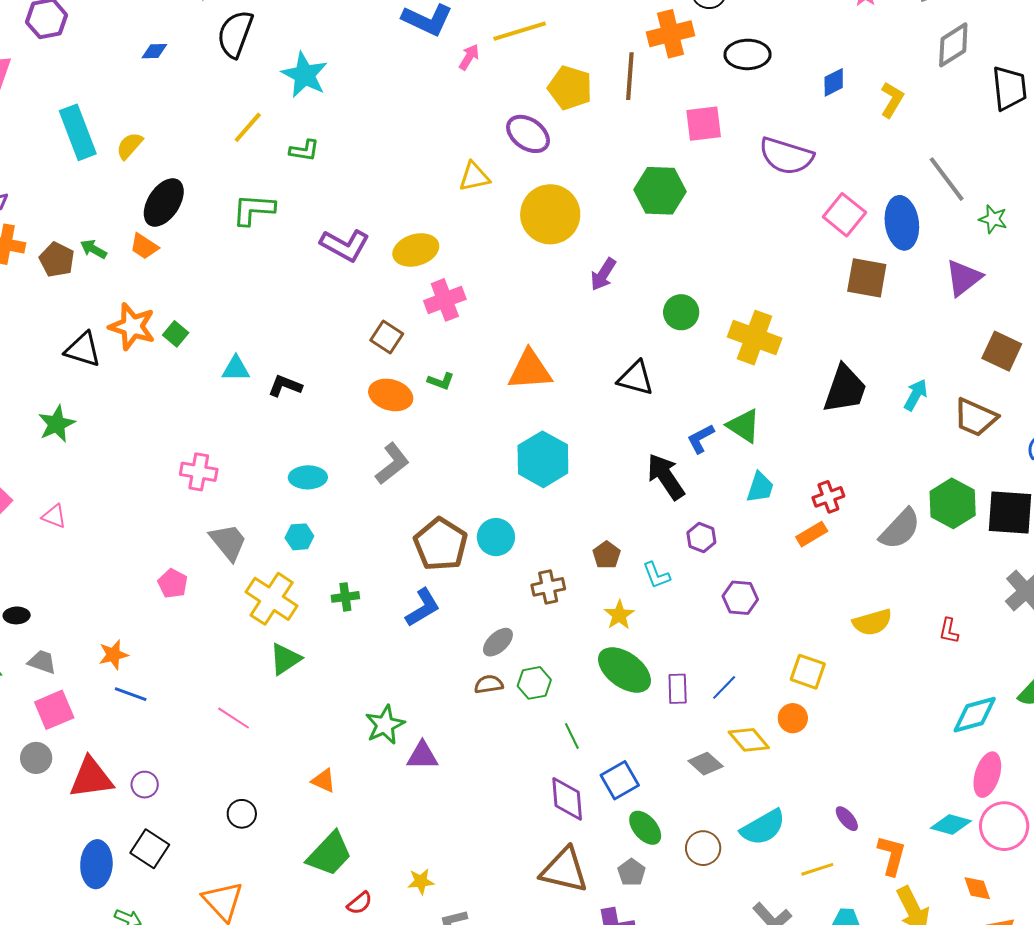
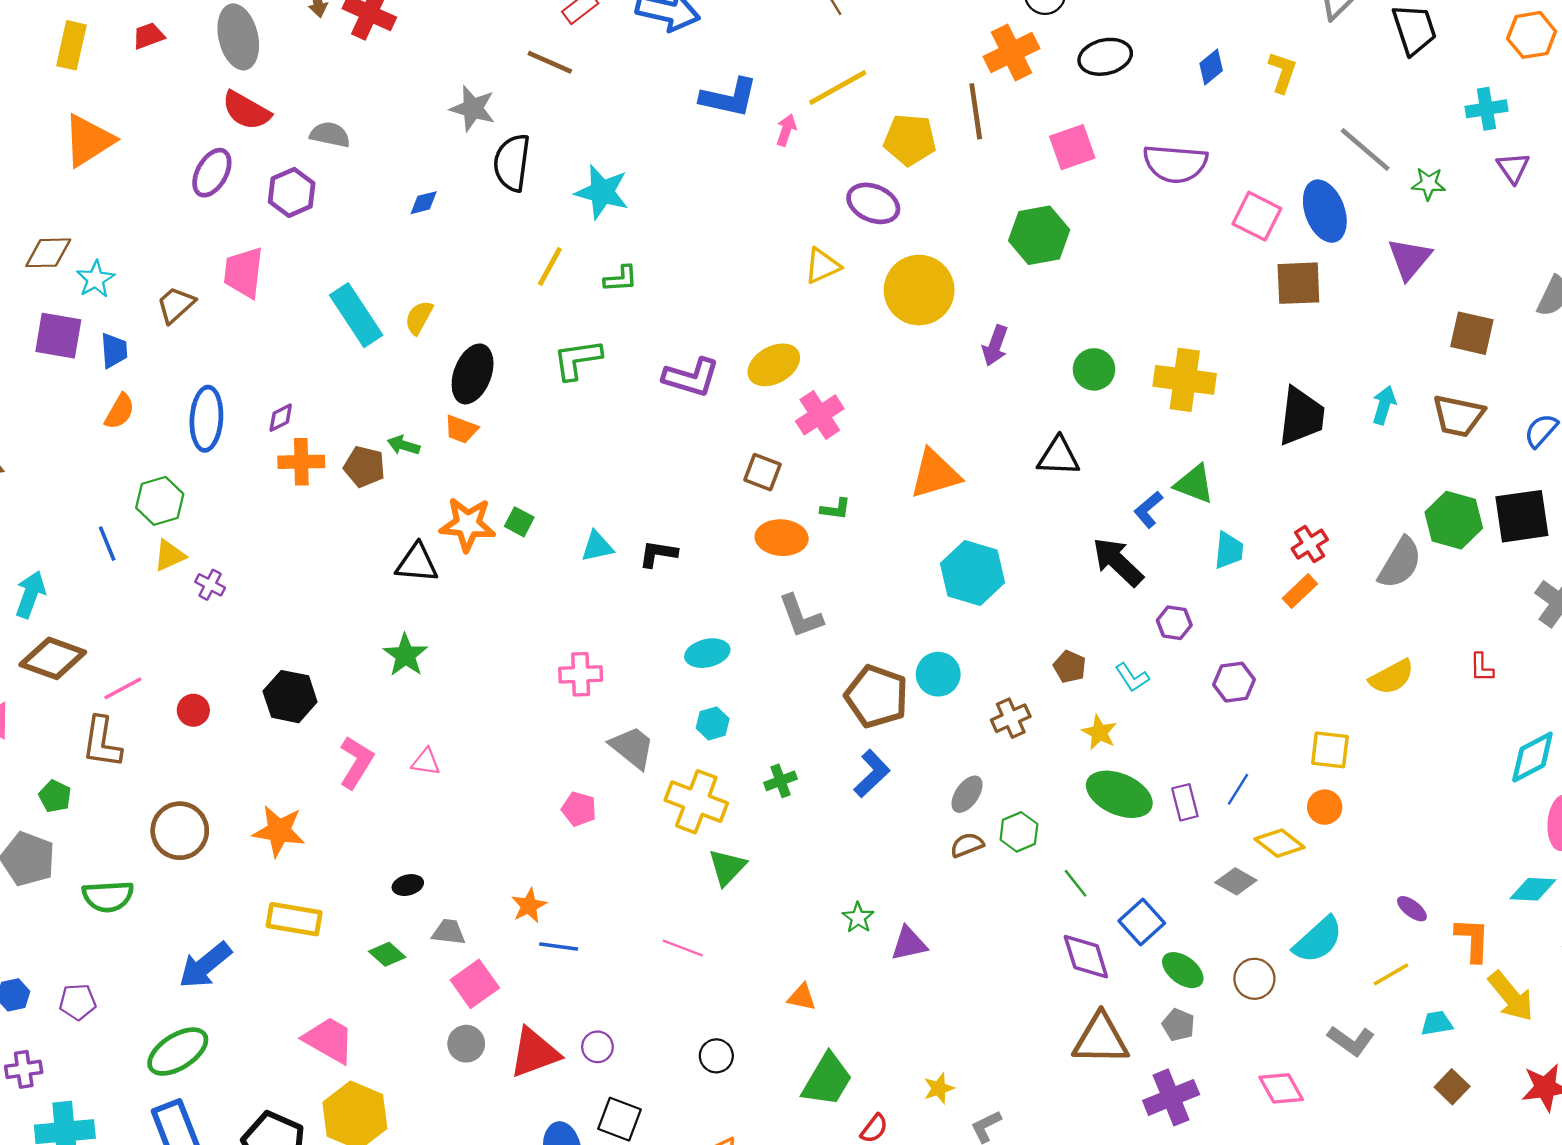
gray L-shape: (392, 464) -> (801, 616), turned 120
green star: (385, 725) -> (858, 918), size x0.7

